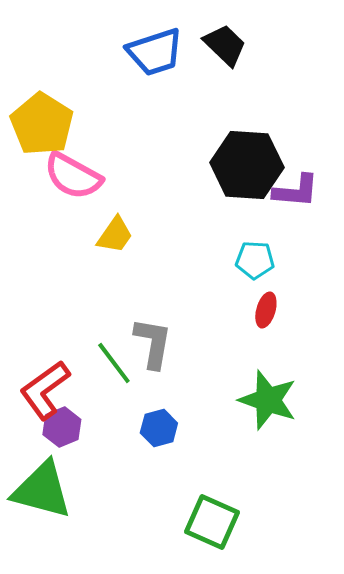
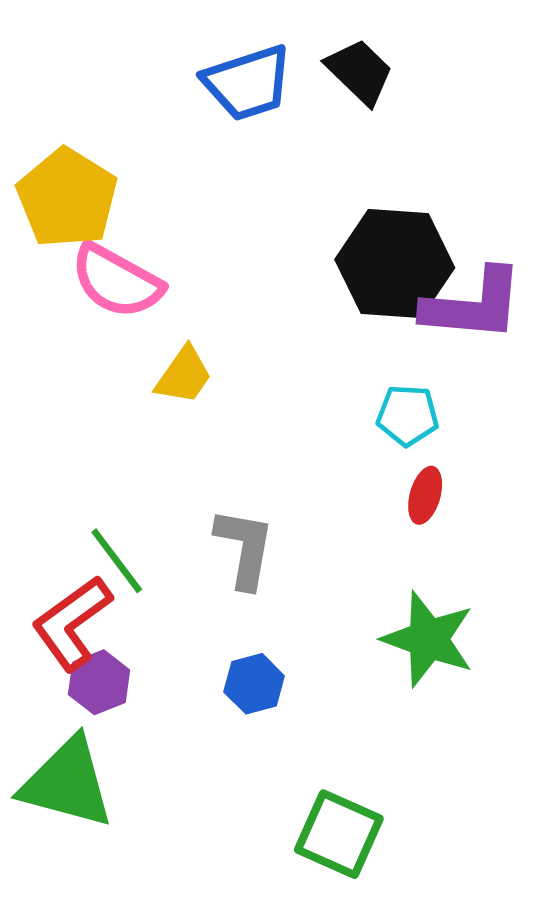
purple L-shape: (296, 191) -> (473, 305), size x1.4
green line: (114, 363) -> (117, 561), moved

